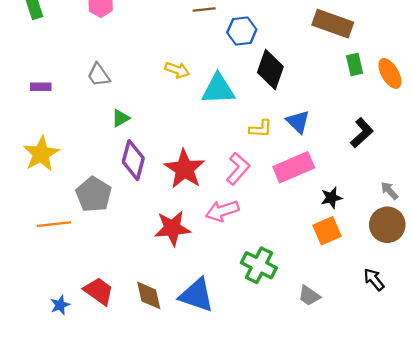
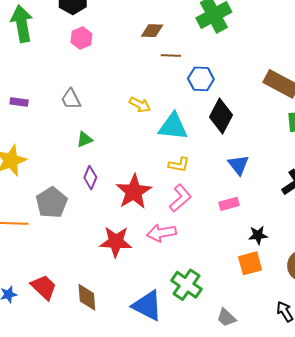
yellow L-shape: (261, 129) -> (179, 165), moved
purple diamond: (133, 160) -> (90, 178), size x0.7
pink rectangle: (294, 167) -> (229, 204), size x0.6
blue triangle: (197, 295) -> (147, 306), moved

